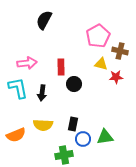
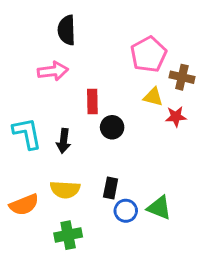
black semicircle: (44, 20) -> (67, 30), turned -30
pink arrow: (27, 63) -> (53, 71), moved
green triangle: (105, 137) -> (159, 208), turned 30
green cross: (64, 155) -> (68, 235), moved

